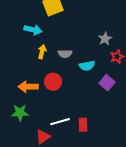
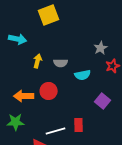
cyan arrow: (33, 30) -> (18, 39), moved
purple square: (107, 83) -> (103, 101), moved
red rectangle: (83, 125) -> (79, 125), moved

